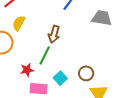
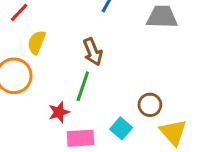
brown arrow: (54, 34) -> (93, 52), turned -30
cyan square: (60, 78) -> (121, 128), moved

